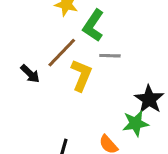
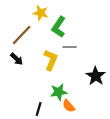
brown line: (62, 53) -> (22, 35), moved
green star: (136, 123) -> (59, 92), moved

